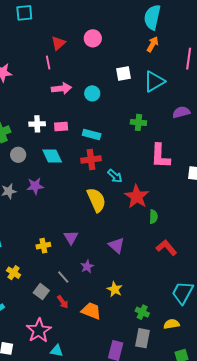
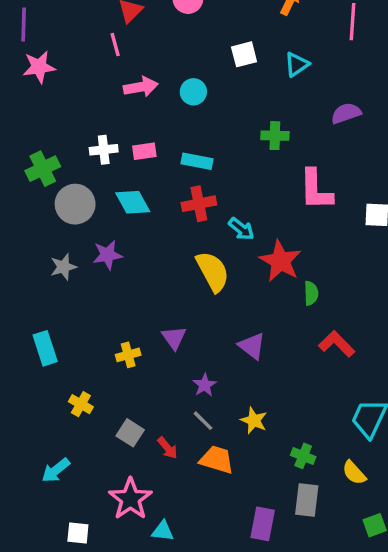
cyan triangle: (154, 81) -> (297, 64), size x0.7
gray circle: (18, 155) -> (75, 204), size x1.5
gray line: (63, 277) -> (203, 421), moved
yellow semicircle: (172, 324) -> (354, 473), turned -119

